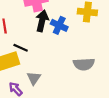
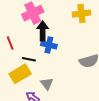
blue cross: (59, 25) -> (49, 45), moved

